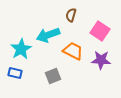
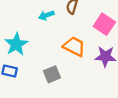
cyan arrow: (48, 35) -> (46, 15), moved, size x0.6

